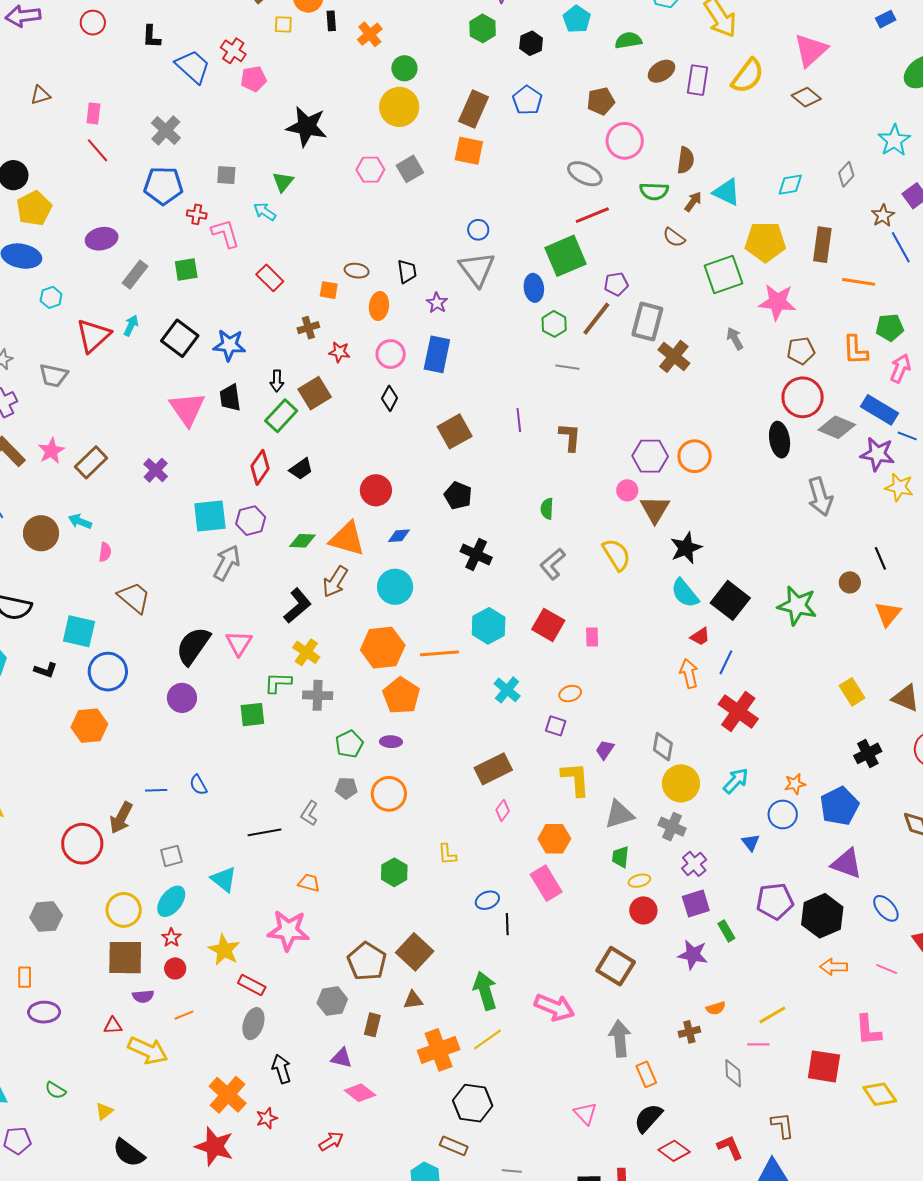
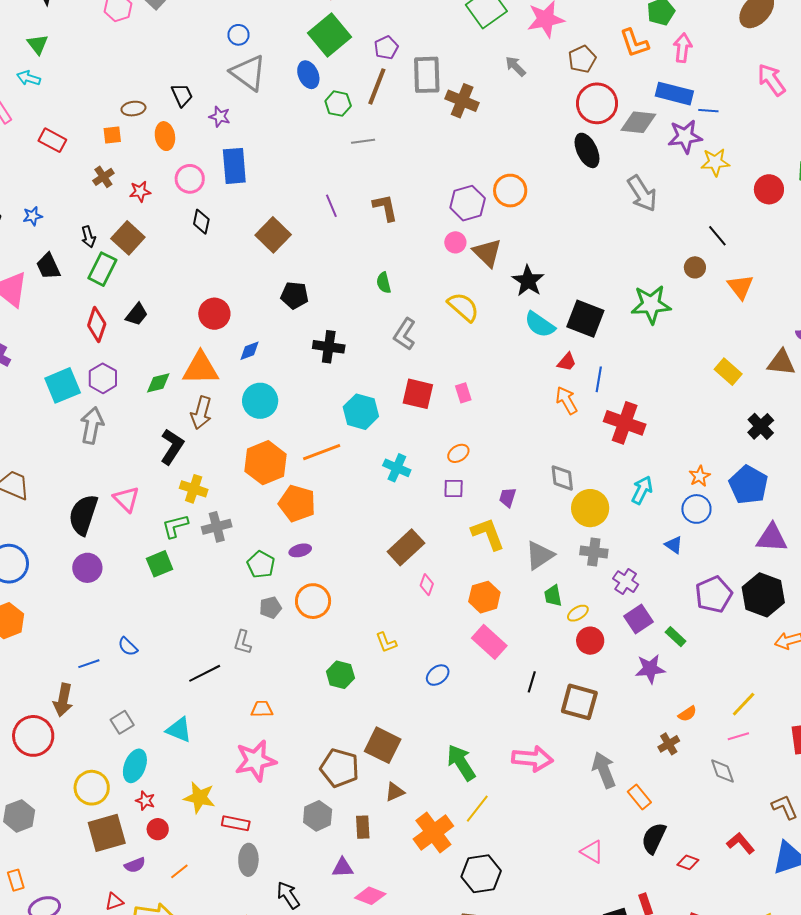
blue star: (229, 345) -> (33, 216), size x0.6
black line: (507, 924) -> (532, 682), moved, turned 35
red diamond: (674, 1151) -> (688, 862), size x0.7

